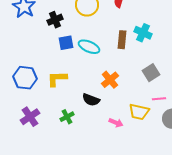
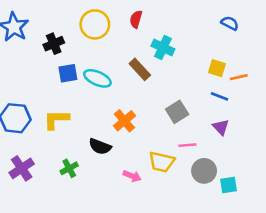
cyan cross: (143, 33) -> (163, 48), moved
brown rectangle: (122, 40) -> (140, 69), turned -48

